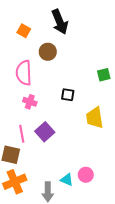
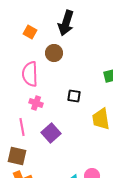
black arrow: (60, 22) -> (66, 23), turned 40
pink line: (22, 134) -> (22, 127), moved

